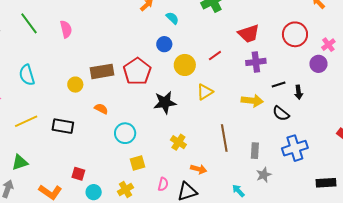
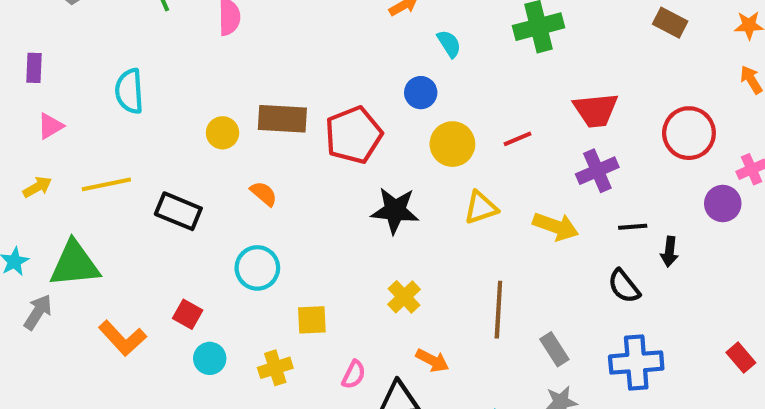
purple cross: (256, 62) -> (597, 171), turned -30
yellow arrow: (252, 101) -> (556, 226), moved
cyan circle: (125, 133) -> (257, 268), moved
gray rectangle: (255, 151) -> (554, 349), turned -49
green triangle: (20, 162) -> (75, 264), size x1.5

